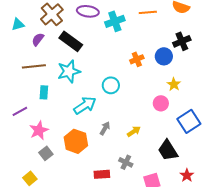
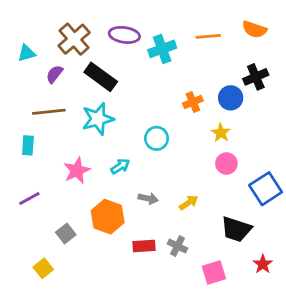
yellow star: (174, 84) -> (221, 133), moved
cyan rectangle: (44, 92) -> (28, 145), moved
cyan arrow: (85, 105) -> (120, 166), size x0.6
purple line: (20, 111) -> (29, 198), moved
gray arrow: (105, 128) -> (148, 198), turned 72
pink star: (39, 130) -> (77, 171), moved
black trapezoid: (168, 150) -> (236, 229), turned -40
red rectangle: (102, 174) -> (144, 246), moved

